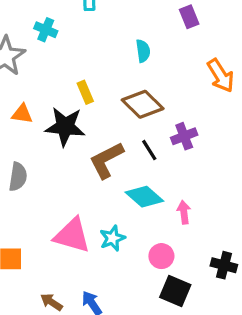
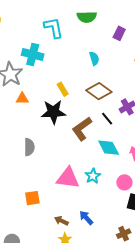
purple rectangle: (189, 17) -> (119, 33), turned 56
cyan cross: (46, 30) -> (33, 55), size x1.5
orange triangle: (22, 114) -> (22, 99), moved
cyan diamond: (144, 197) -> (109, 148), turned 30

